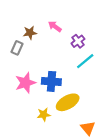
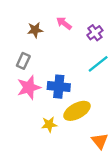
purple cross: (78, 41) -> (95, 33), moved
gray rectangle: (17, 48) -> (23, 61), moved

